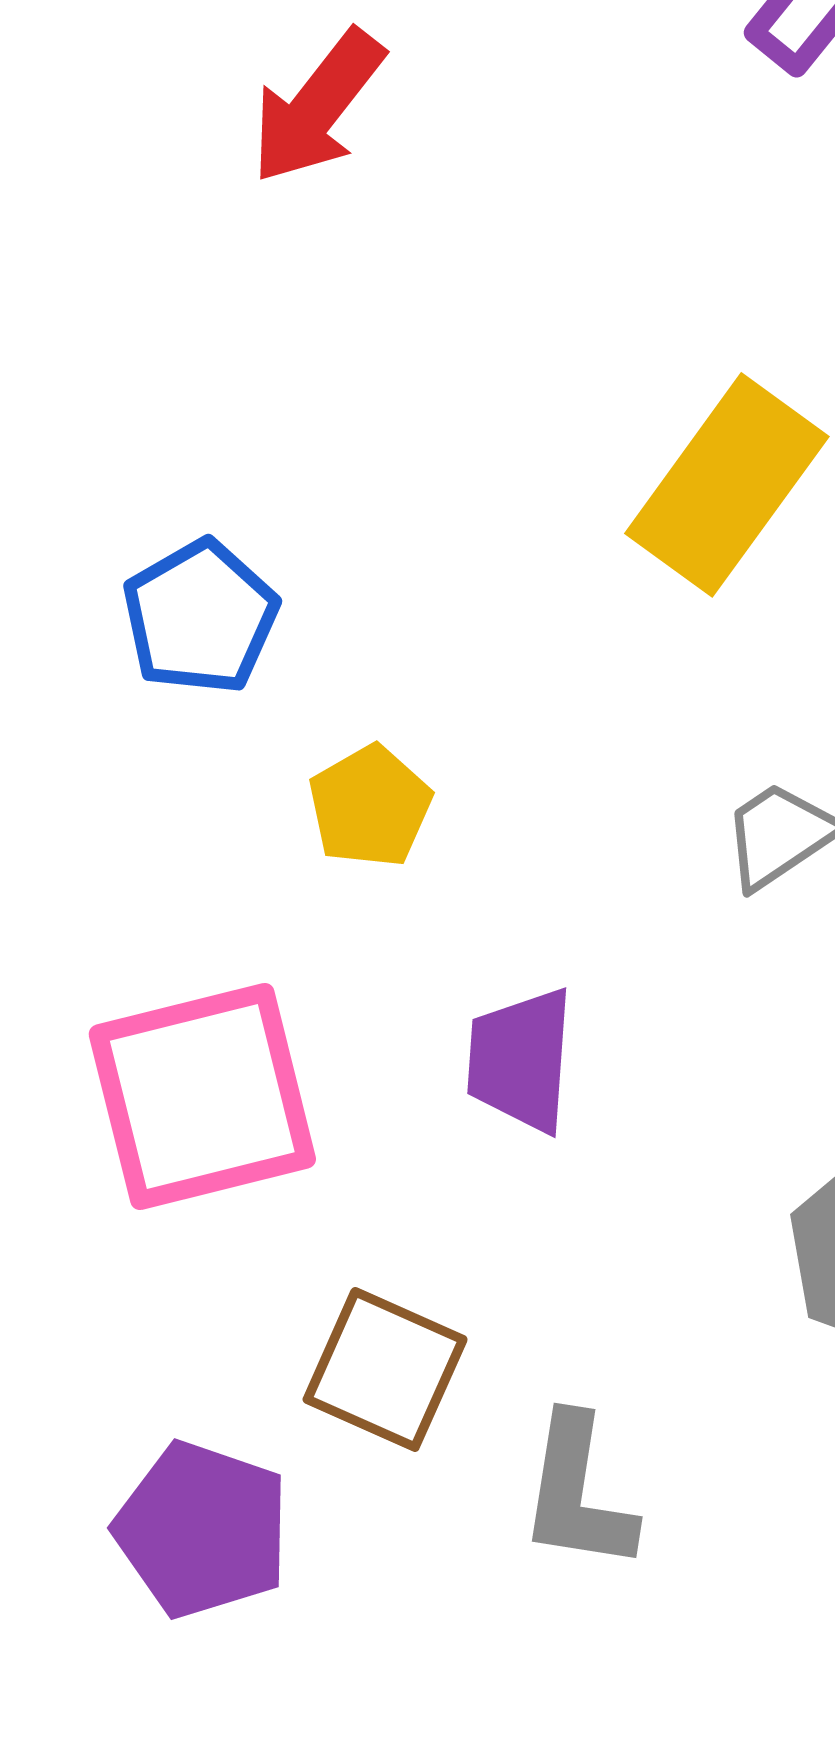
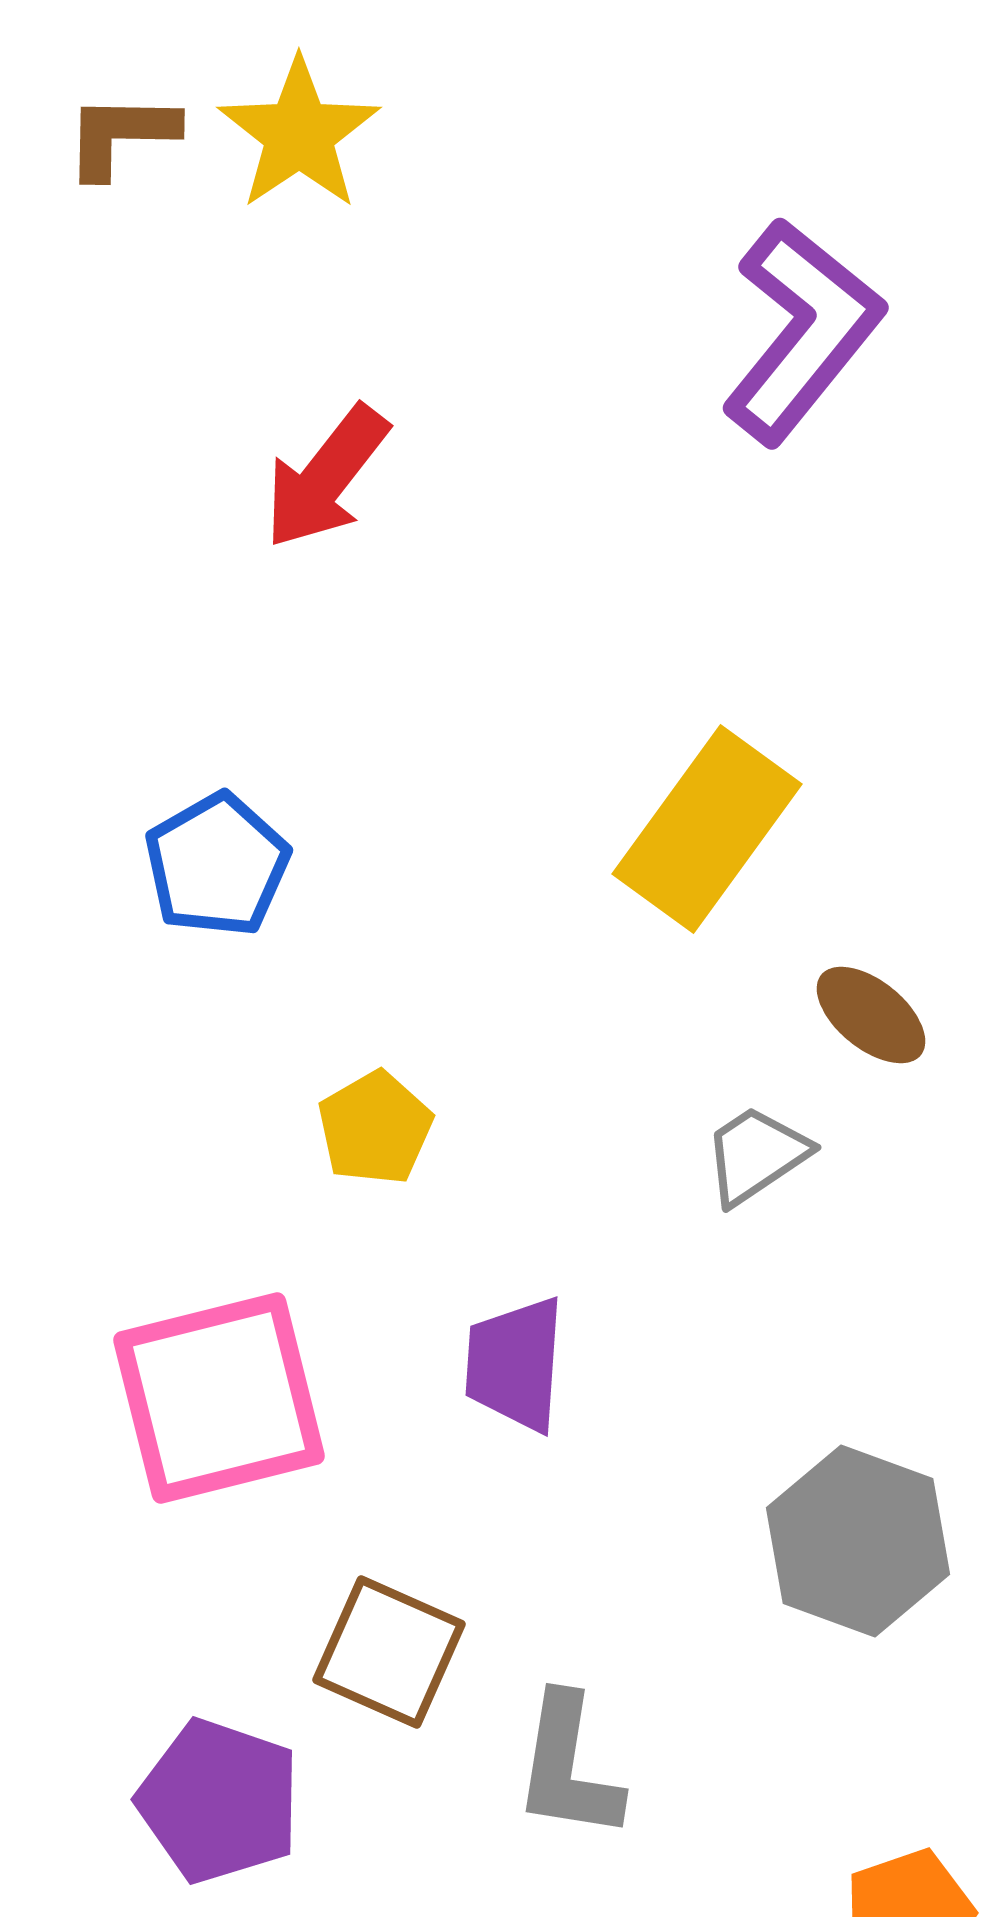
blue pentagon: (200, 617) -> (217, 865), moved

